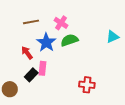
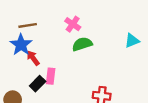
brown line: (31, 22) -> (28, 25), moved
blue star: (46, 42) -> (21, 45), moved

